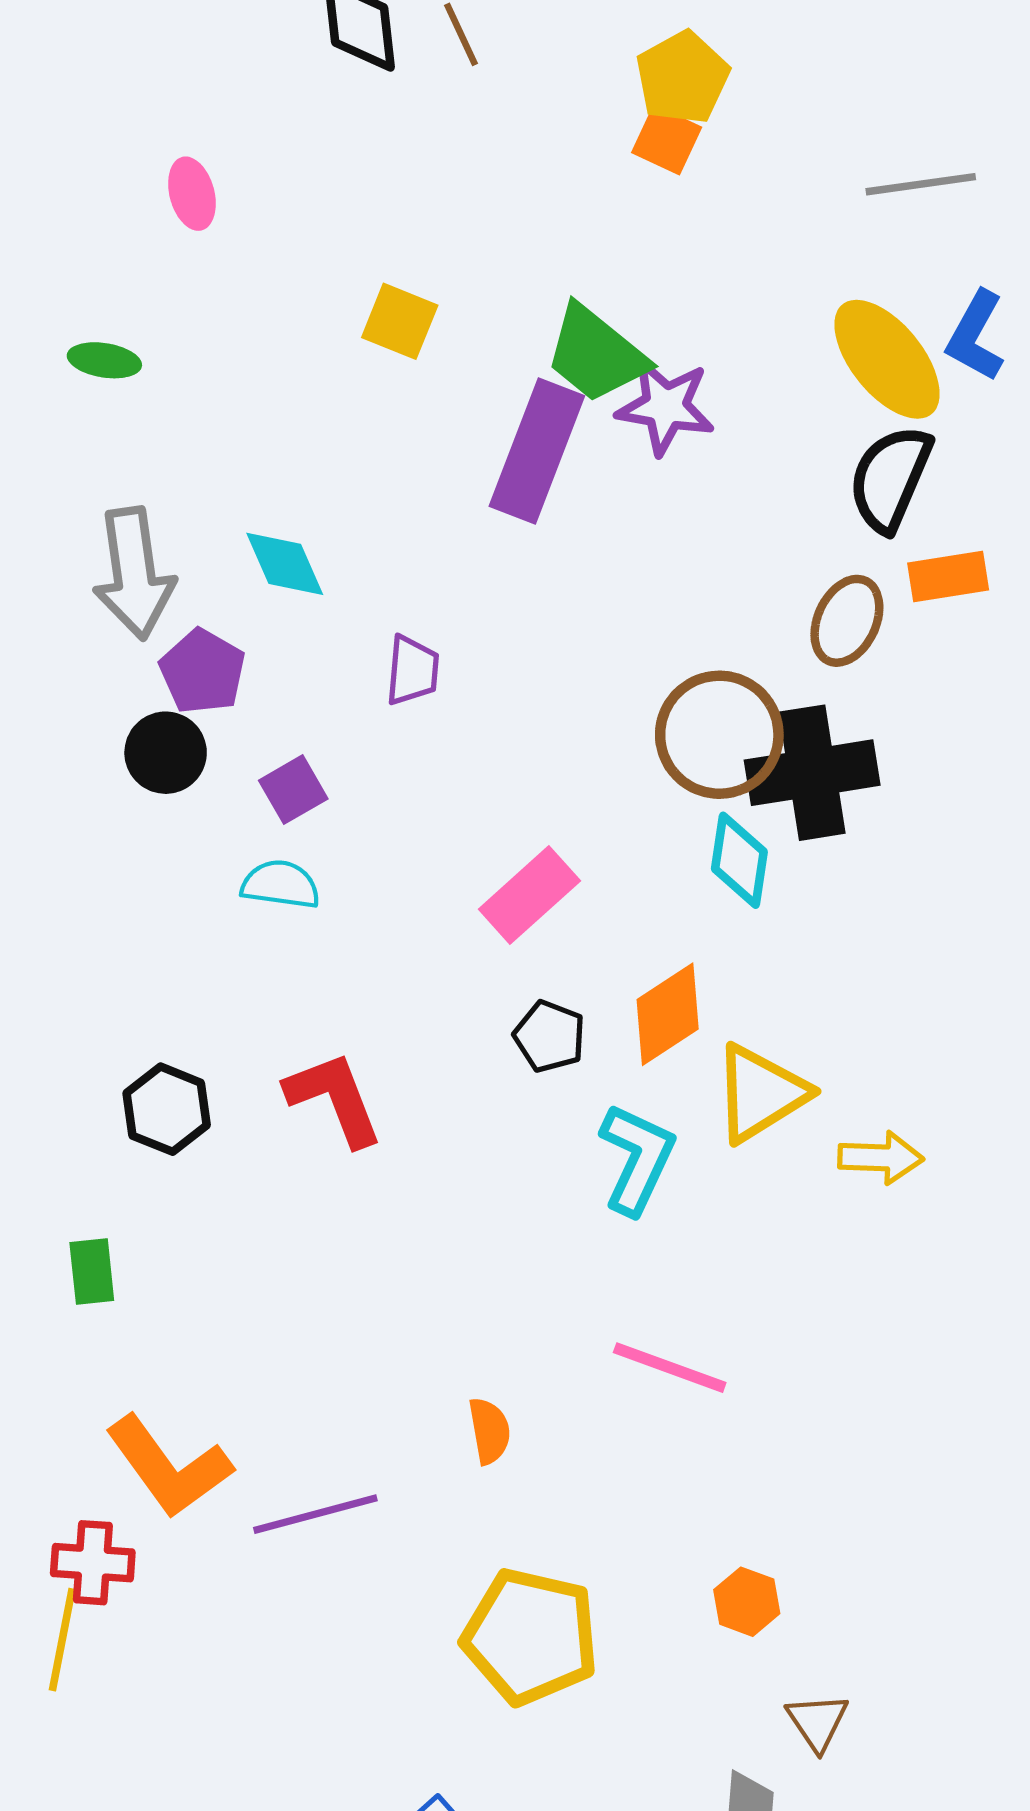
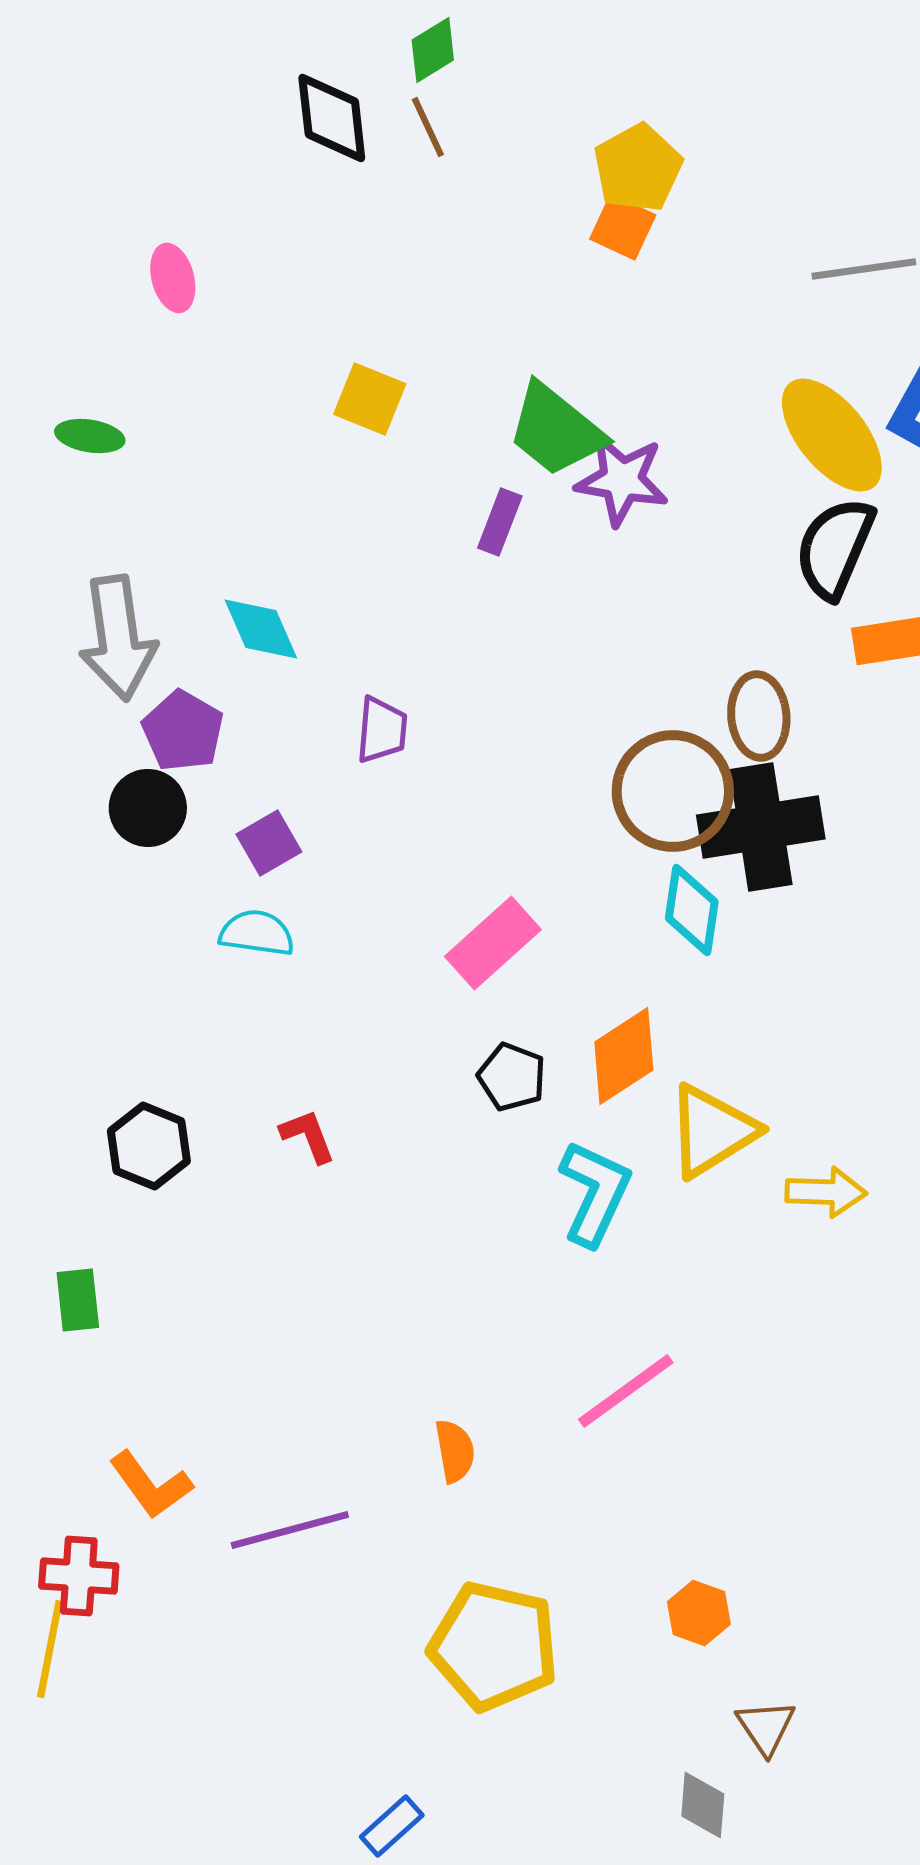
purple rectangle: (537, 451) -> (500, 522), size x0.5
brown ellipse: (847, 621) -> (759, 716), moved, turned -30
red L-shape: (334, 1099) -> (308, 1136), size x0.6
pink line: (670, 1368) -> (626, 1391), turned -56
orange L-shape: (169, 1467) -> (151, 1485), size x0.7

